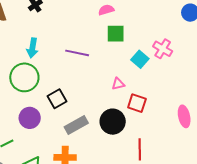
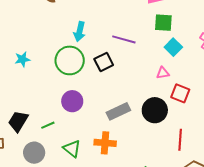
cyan square: (140, 59) -> (173, 47), moved
black square: (57, 99) -> (104, 62), moved

